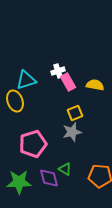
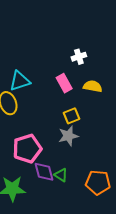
white cross: (58, 71) -> (79, 57), moved
purple diamond: (49, 178) -> (44, 172), moved

